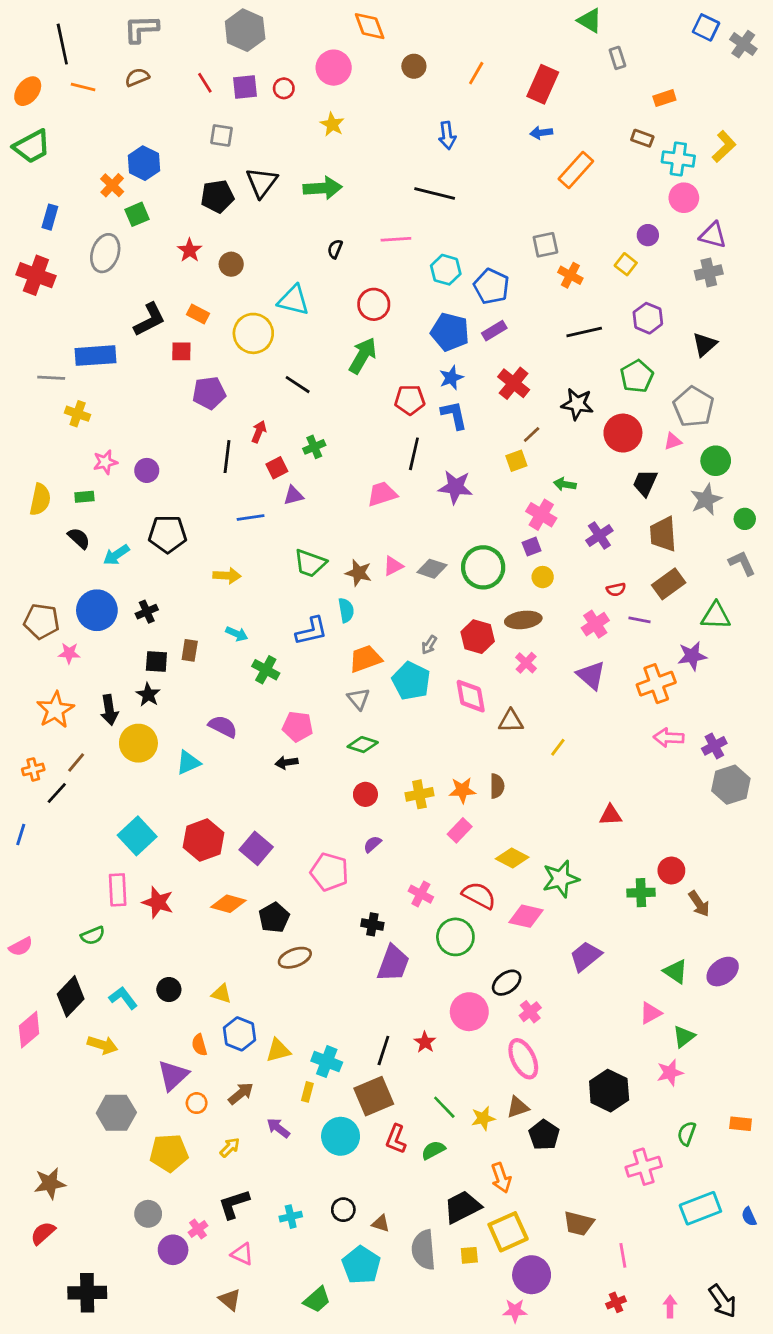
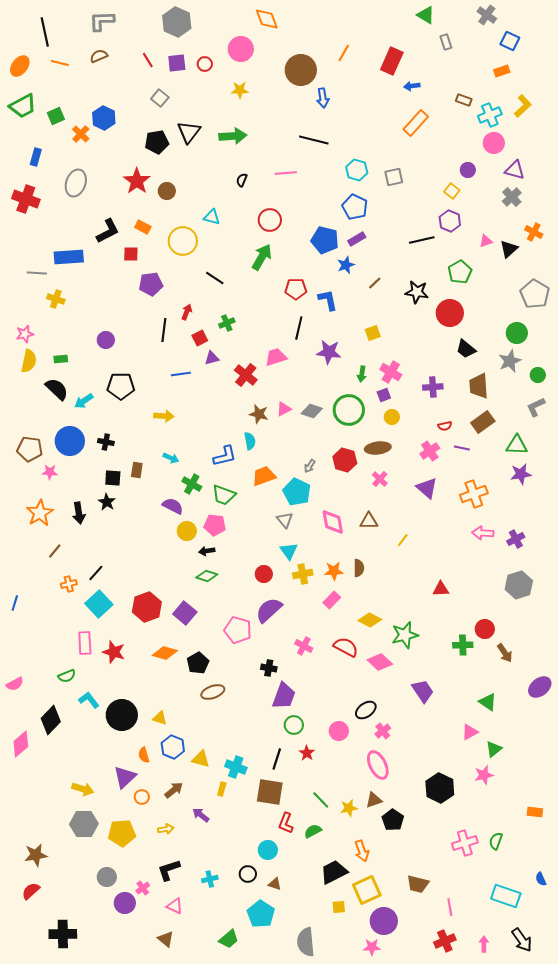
blue square: (706, 27) -> (510, 41), moved
gray cross: (743, 44) -> (487, 15), moved
brown circle: (414, 66) -> (301, 70), moved, size x1.8
orange rectangle: (664, 98) -> (502, 71), moved
yellow star: (332, 124) -> (240, 90), turned -30
blue arrow: (541, 133) -> (412, 86), moved
gray square: (221, 135) -> (160, 98), turned 30
cyan cross: (678, 159) -> (490, 115), turned -30
green square: (137, 214) -> (56, 116), moved
red star: (190, 250) -> (137, 181), size x1.5
cyan hexagon: (446, 270) -> (357, 170), moved
gray cross: (709, 272) -> (512, 197), turned -30
orange cross: (570, 275) -> (534, 232), moved
cyan triangle: (293, 300) -> (212, 217), size x0.7
purple hexagon: (648, 318) -> (450, 221), moved
blue star: (451, 378) -> (346, 265), moved
red cross: (514, 383) -> (246, 375), moved
gray pentagon: (694, 407) -> (535, 294), moved
brown line: (532, 434) -> (375, 283), moved
pink triangle: (673, 441) -> (486, 241), moved
pink star: (105, 462) -> (25, 334), moved
black trapezoid: (645, 483) -> (466, 349), turned -75
green arrow: (565, 484) -> (362, 374), moved, turned -91
purple cross: (599, 535) -> (433, 387), turned 30
black semicircle: (79, 538) -> (57, 389), size x1.4
green trapezoid: (310, 563) -> (224, 495), moved
gray L-shape: (742, 563) -> (536, 407), turned -90
black cross: (147, 612) -> (106, 442), turned 35
purple star: (692, 656) -> (521, 474), moved
pink diamond: (471, 696) -> (333, 522), moved
gray triangle: (359, 699) -> (285, 520), moved
purple semicircle: (223, 727) -> (173, 506), moved
yellow circle: (138, 743) -> (187, 531), moved, size x0.7
green diamond: (363, 745) -> (207, 576), moved
cyan triangle: (188, 763) -> (289, 551), moved, turned -42
orange cross: (33, 769) -> (69, 584), moved
gray hexagon: (731, 785) -> (519, 585), moved
black line: (57, 793) -> (96, 573), moved
purple semicircle: (372, 844) -> (269, 610), size x2.0
pink diamond: (526, 916) -> (380, 662), turned 30
green circle: (455, 937) -> (294, 725), moved, size x0.7
purple trapezoid: (586, 956) -> (423, 691), turned 95
purple ellipse: (723, 972) -> (540, 687), moved
black circle: (169, 990) -> (122, 715), size x1.8
cyan L-shape: (123, 998) -> (89, 700), moved
pink circle: (469, 1012) -> (339, 731), size x0.7
yellow arrow: (102, 1045) -> (83, 789), moved
yellow triangle: (278, 1050) -> (201, 759), turned 30
brown square: (374, 1096) -> (270, 792), turned 32
gray hexagon: (116, 1113) -> (84, 824), moved
green semicircle: (687, 1134) -> (496, 841), moved
cyan circle: (341, 1136) -> (268, 850), moved, size x0.7
yellow arrow: (230, 1147) -> (166, 829), turned 35
cyan rectangle: (700, 1208) -> (506, 896), moved, turned 40
gray semicircle: (424, 1250) -> (306, 942), moved
red cross: (616, 1302) -> (445, 941), size x1.5

